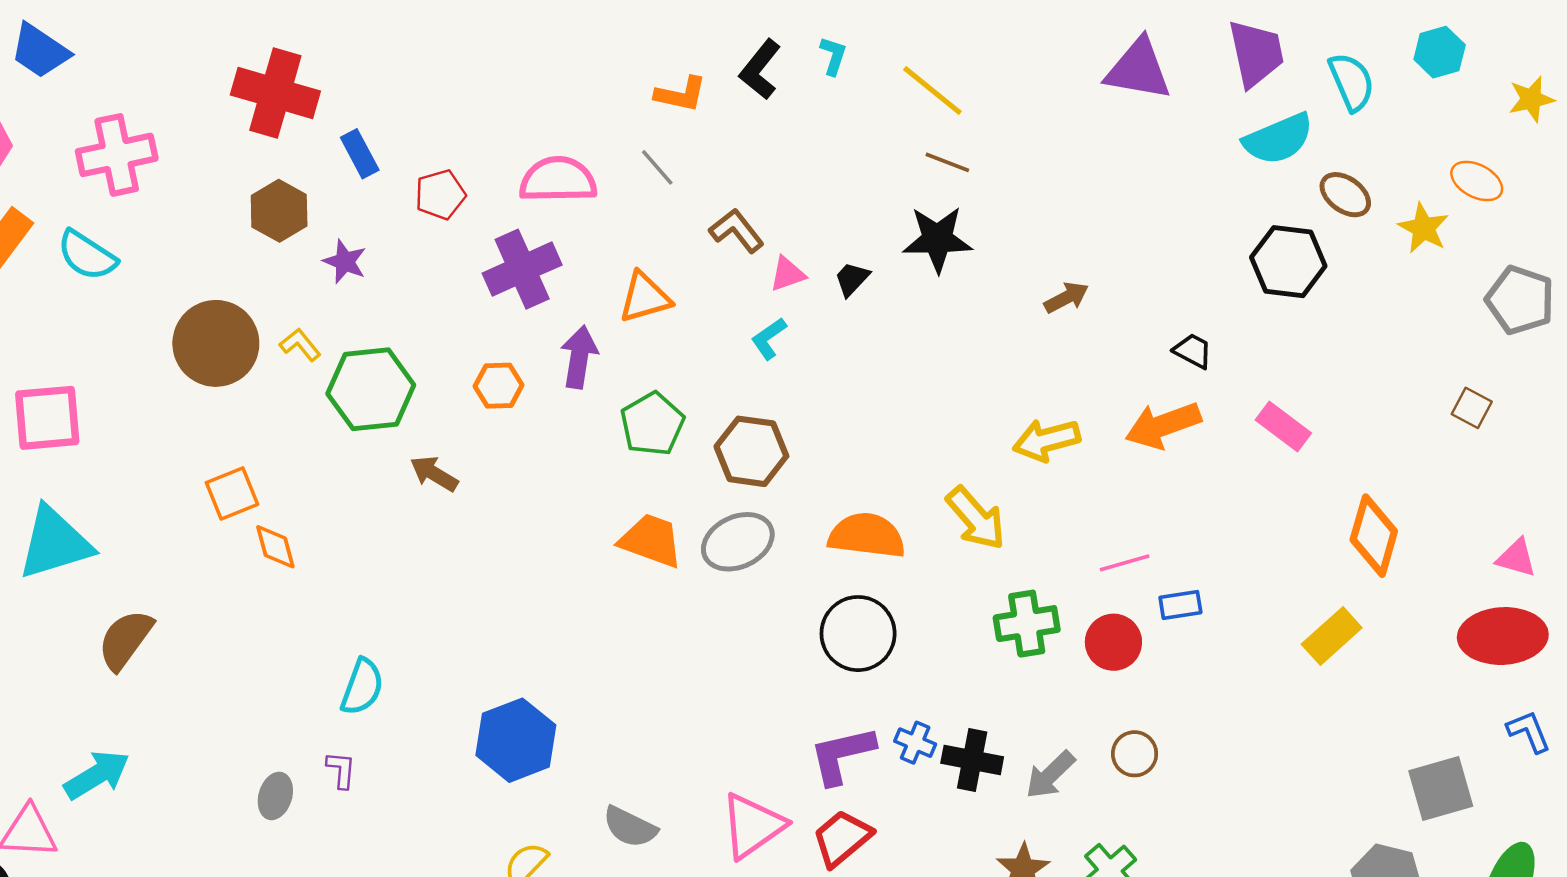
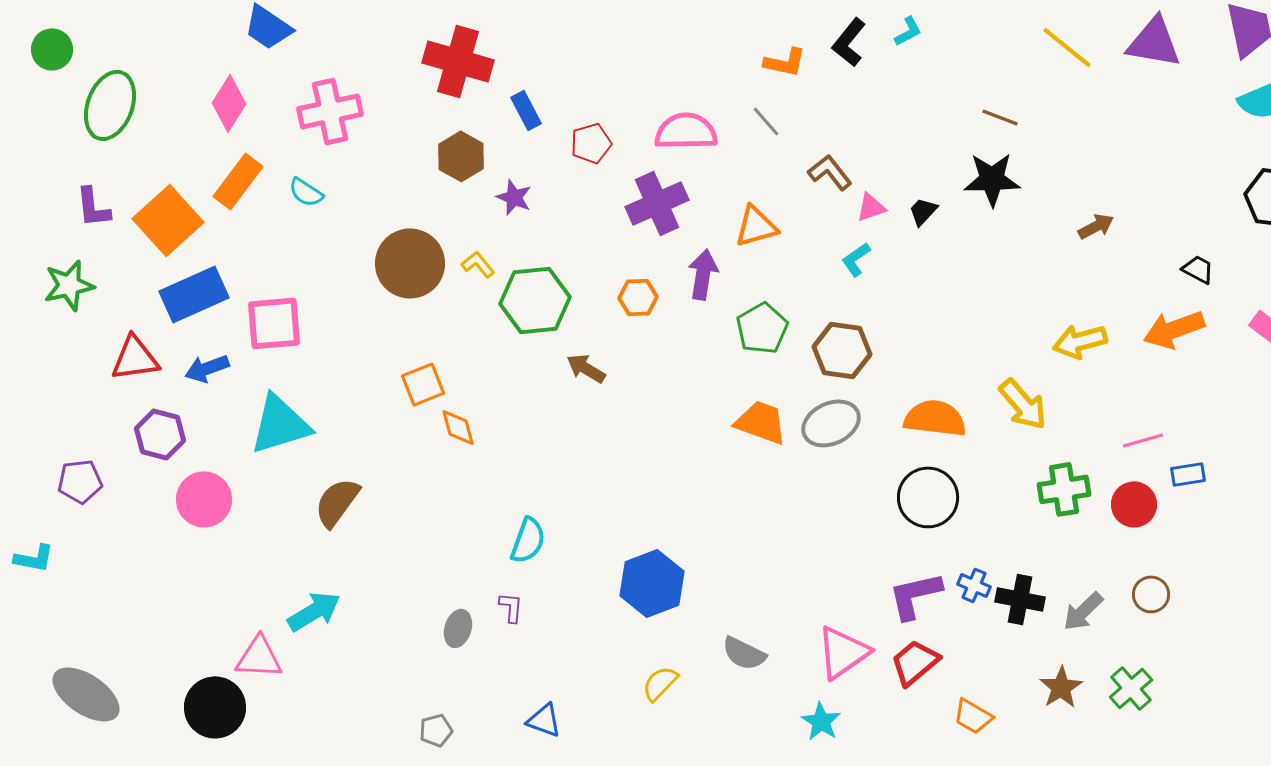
cyan L-shape: (833, 56) -> (908, 31), turned 44
yellow line: (932, 91) -> (1067, 47), moved
cyan semicircle: (87, 255) -> (306, 192), size x0.7

